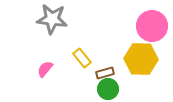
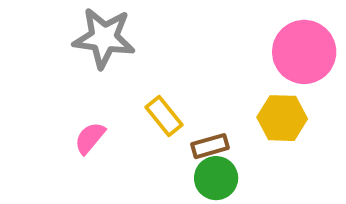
yellow hexagon: (141, 59) -> (282, 118), size x0.7

